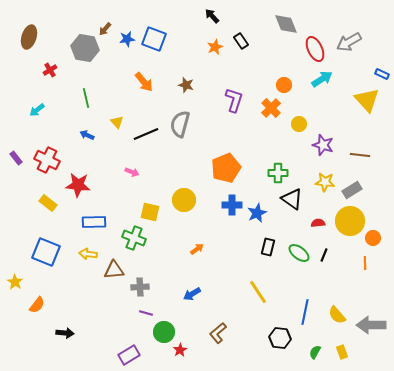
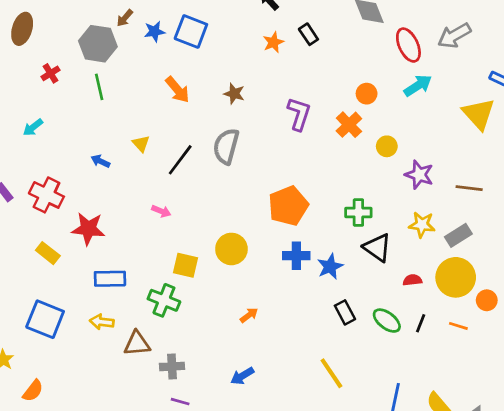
green line: (86, 98) -> (99, 87), moved
black line: (146, 134) -> (180, 160), turned -30
black rectangle: (268, 247) -> (345, 312), turned -42
orange line: (365, 263) -> (458, 326), moved, turned -72

